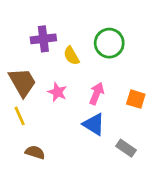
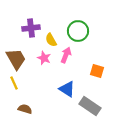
pink star: (57, 92) -> (44, 58), moved
pink arrow: (97, 94) -> (66, 55), moved
gray rectangle: (126, 148) -> (90, 106), size x1.5

